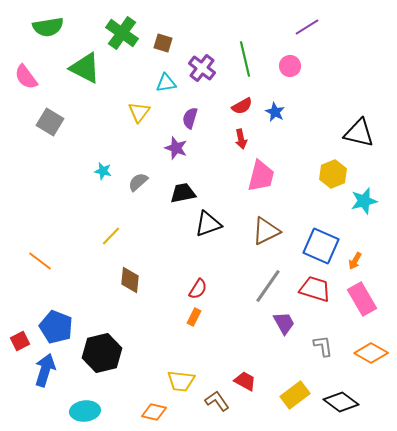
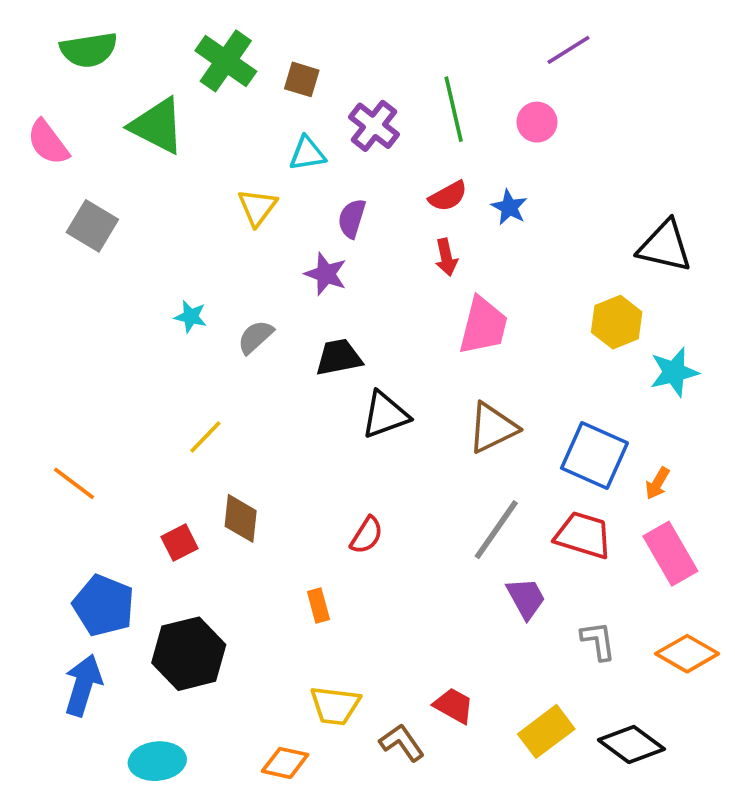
orange rectangle: (194, 317) -> (318, 606), moved, turned -42
red square: (20, 341) -> (179, 543), moved

